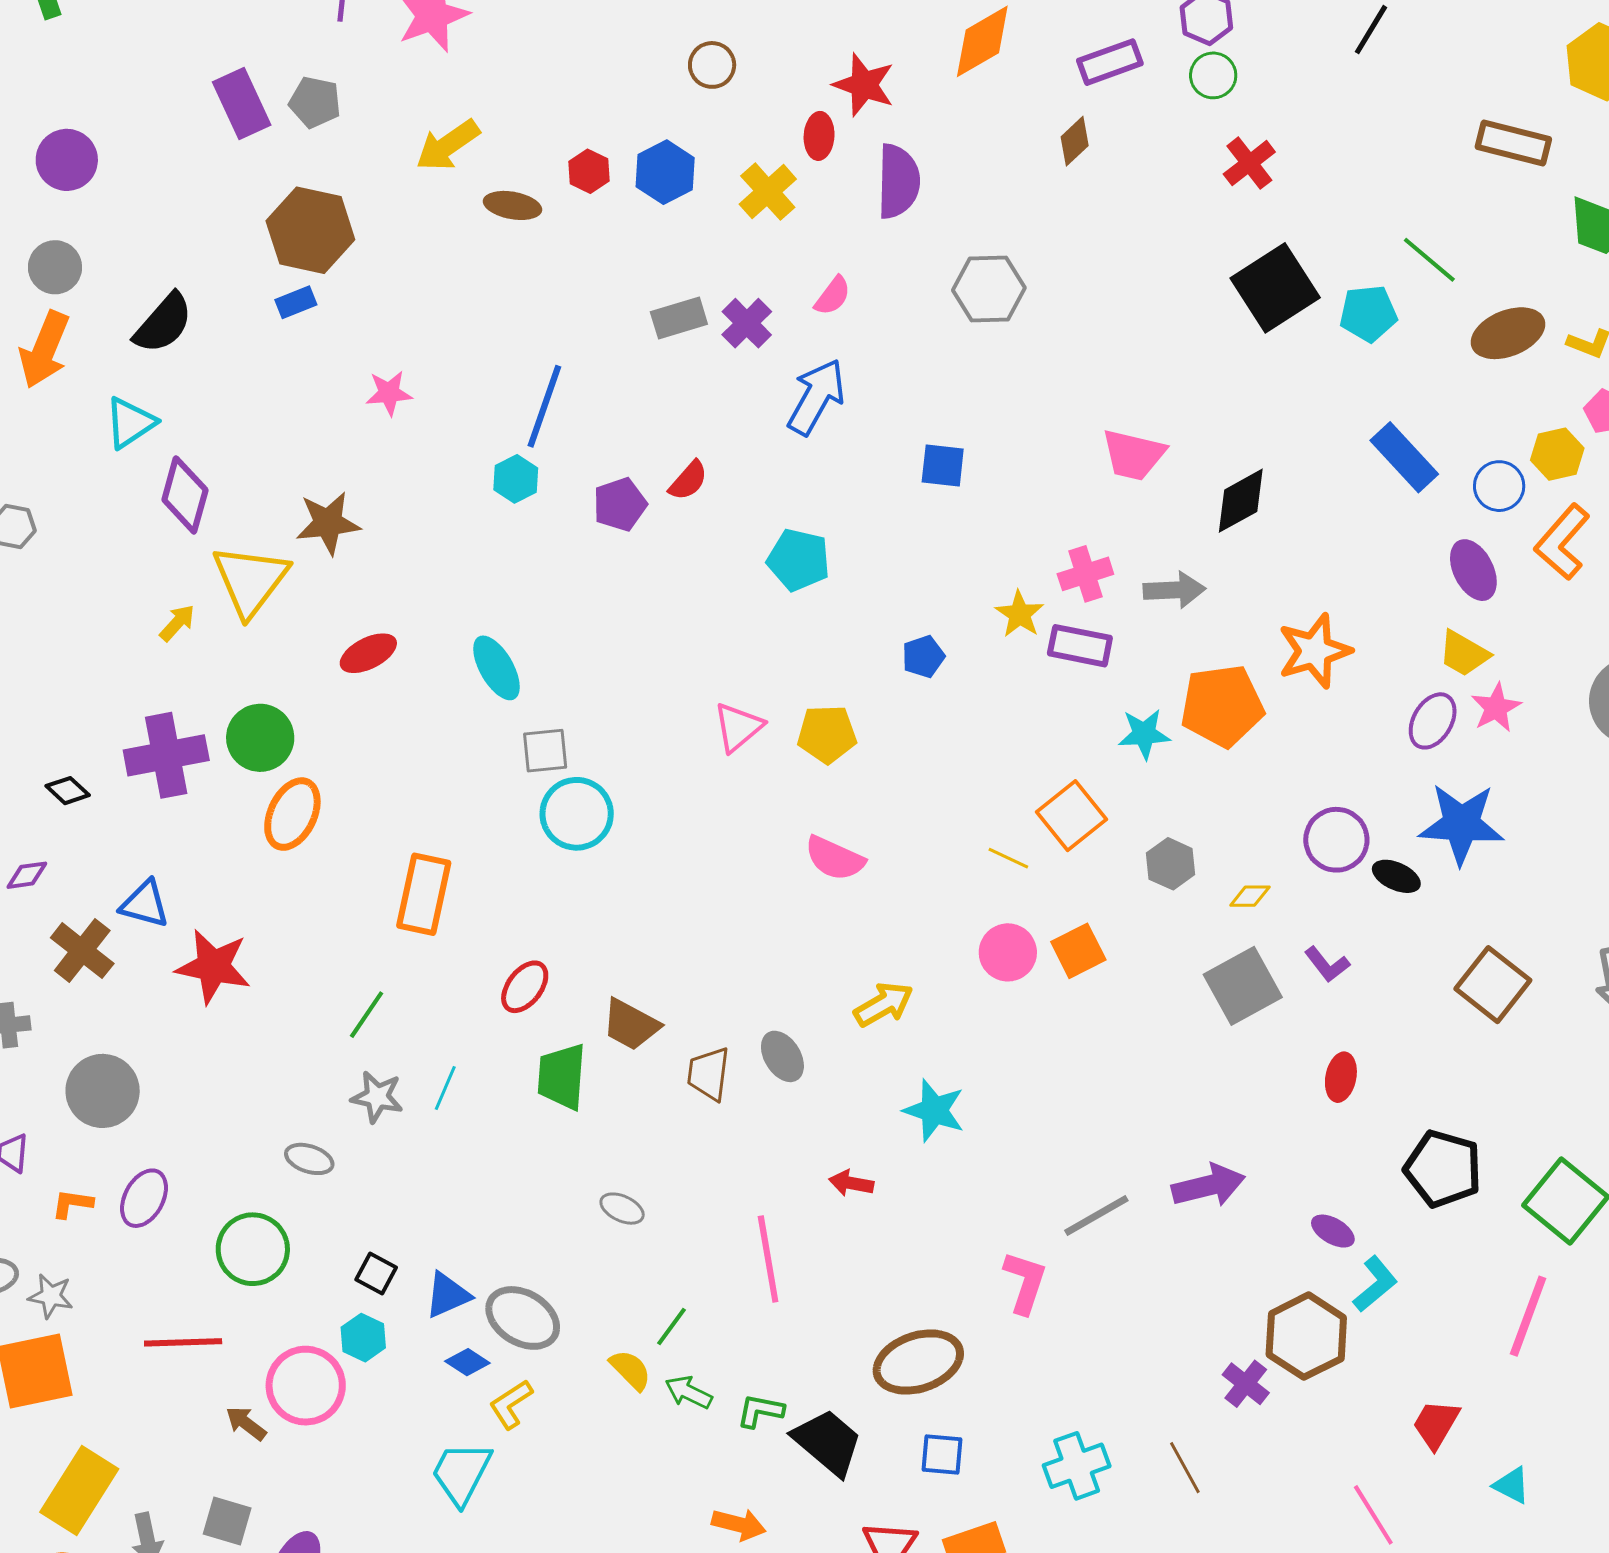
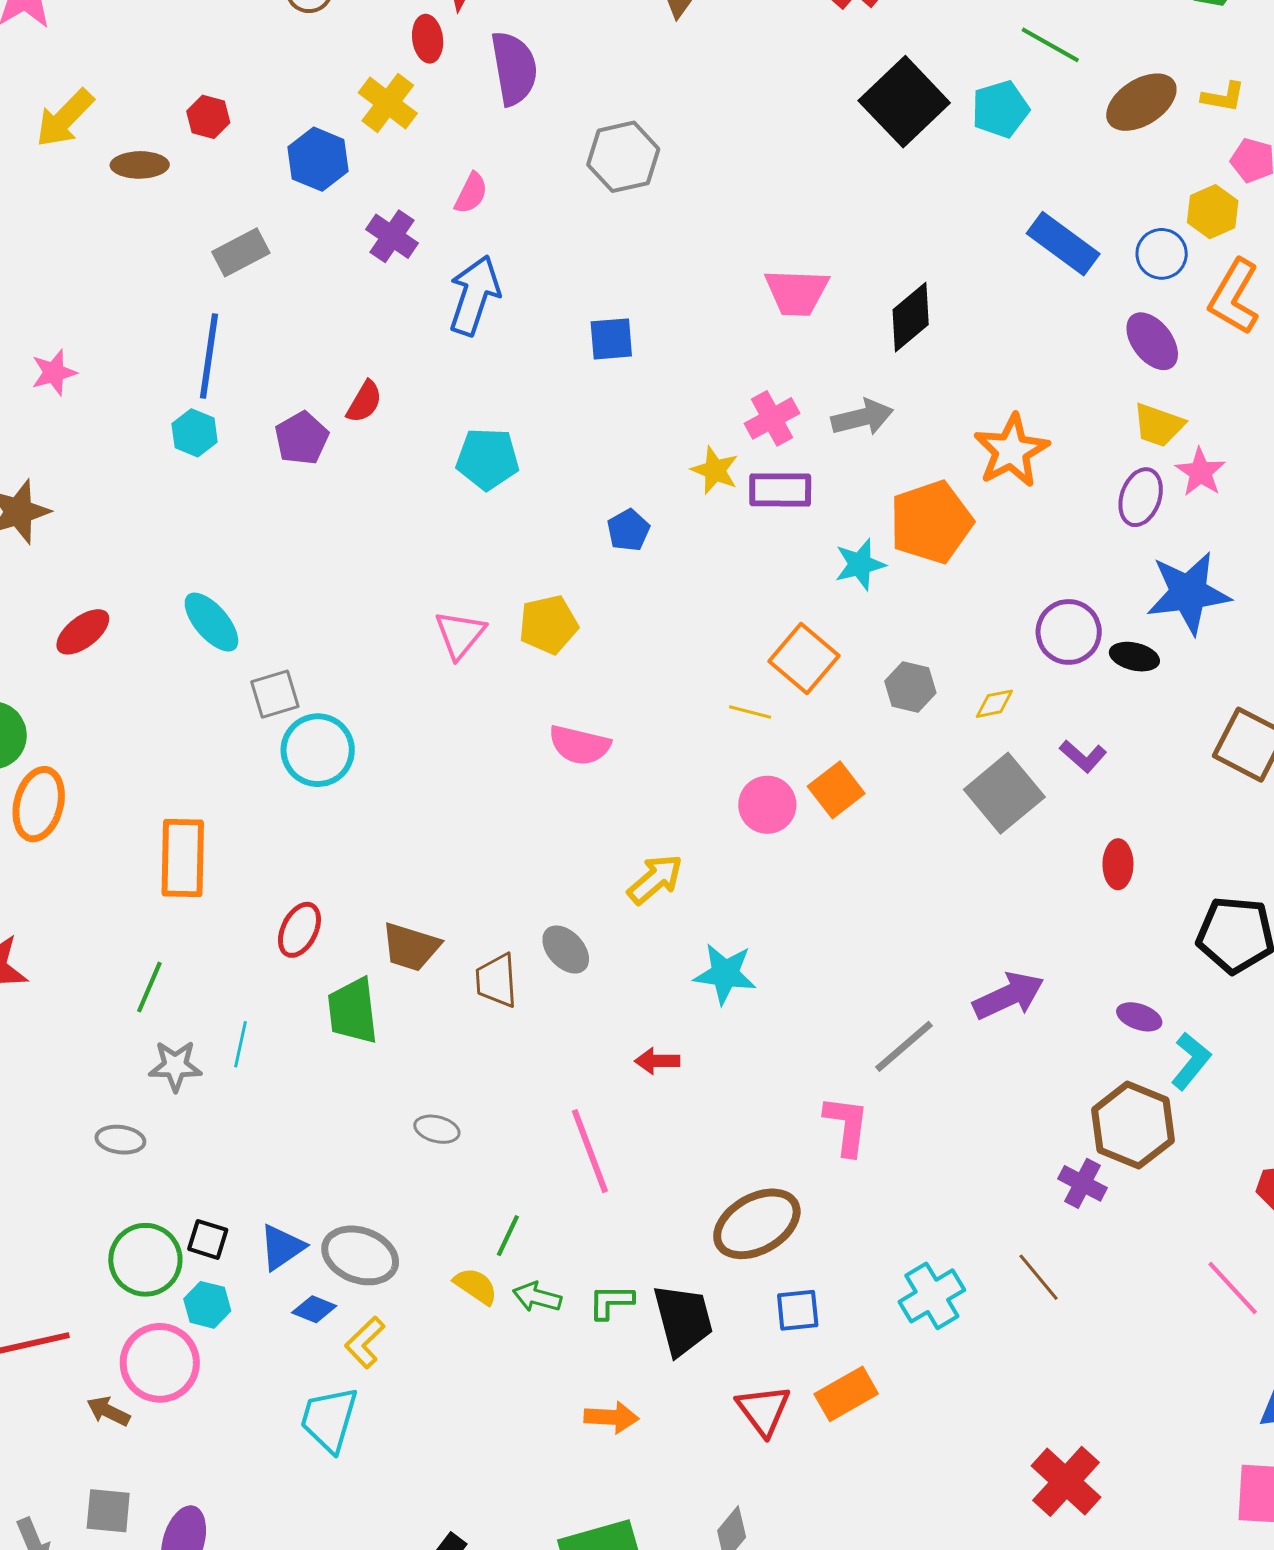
blue hexagon: (665, 172) -> (318, 159), moved
gray rectangle: (679, 318) -> (241, 252), moved
green circle: (253, 1249) -> (145, 1260), moved
black trapezoid: (828, 1442) -> (683, 1320), turned 46

